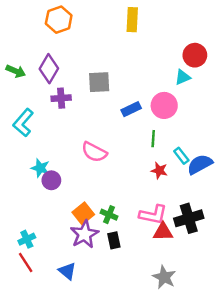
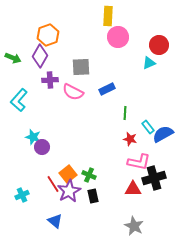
orange hexagon: (59, 20) -> (48, 35), moved
pink circle: (164, 105) -> (118, 37), moved
pink semicircle: (94, 152) -> (73, 92), moved
pink L-shape: (153, 215) -> (139, 162), moved
red line: (26, 262) -> (53, 184), moved

